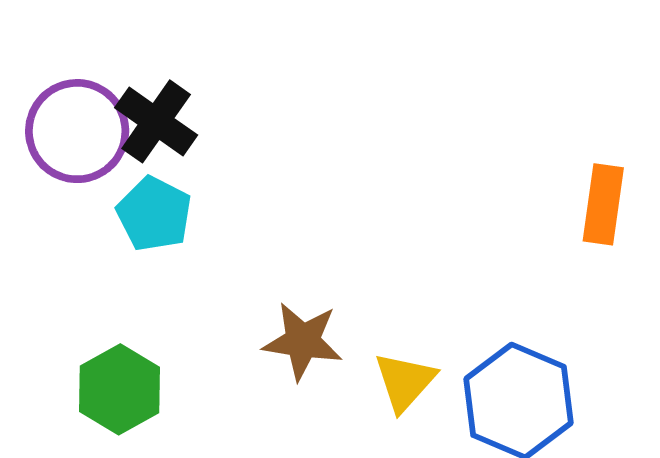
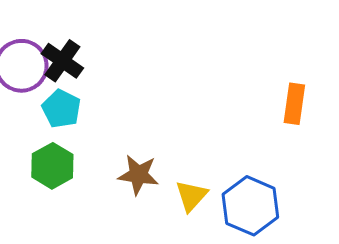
green hexagon: (119, 389) -> (52, 166), moved

